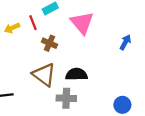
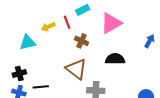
pink triangle: (82, 23) -> (111, 23), turned 40
black semicircle: (76, 74) -> (115, 59), moved

